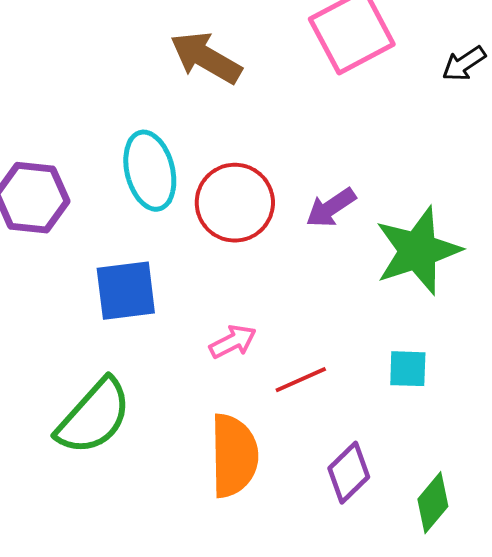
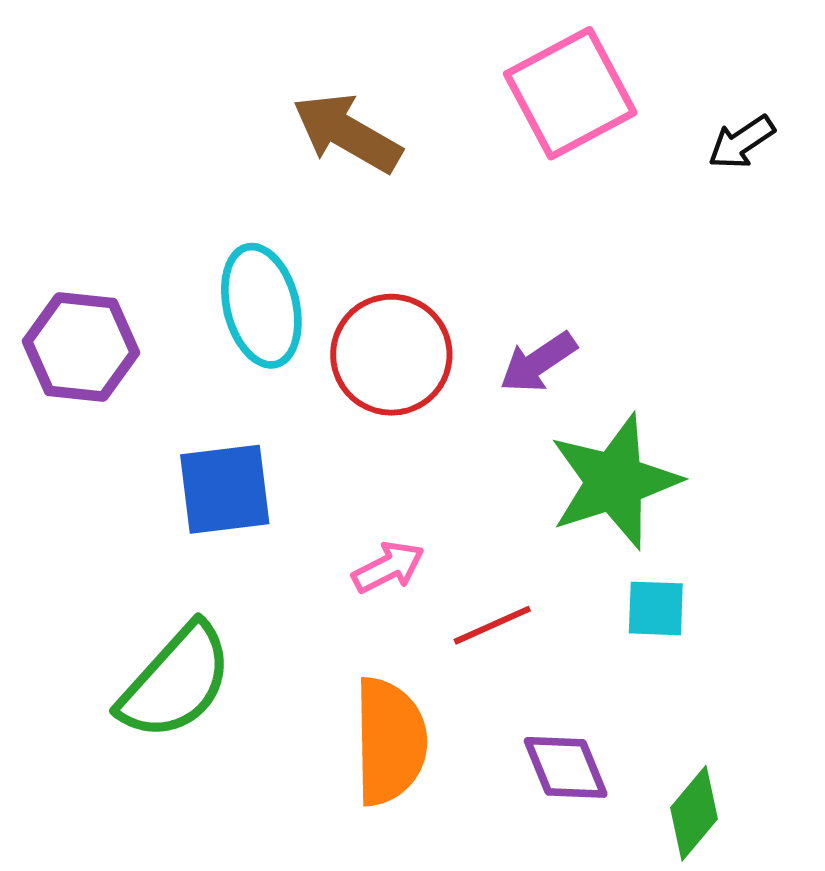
green star: (418, 251) -> (615, 482), moved
purple diamond: (349, 473) -> (566, 767), turned -68

